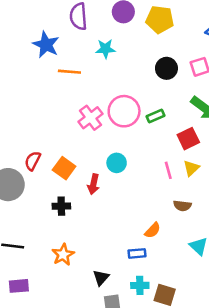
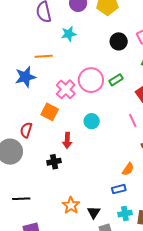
blue star: (46, 45) -> (25, 77), moved, turned -30
orange square: (64, 168) -> (50, 112), moved
red arrow: (93, 184) -> (67, 140), moved
orange star: (63, 255) -> (71, 205), moved

